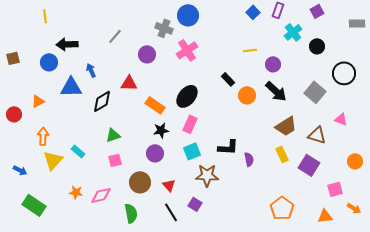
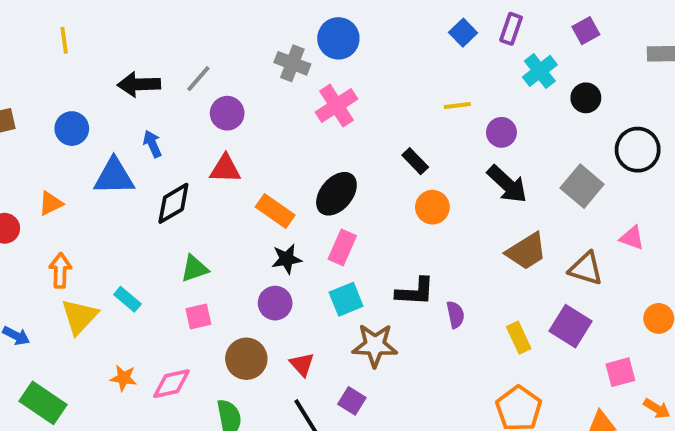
black arrow: (67, 44) -> (139, 84), moved
purple circle: (147, 54) -> (227, 113), moved
orange circle: (247, 95) -> (432, 207), moved
yellow rectangle: (282, 154) -> (519, 338), moved

